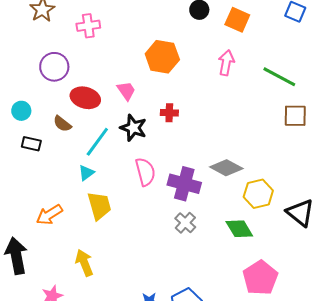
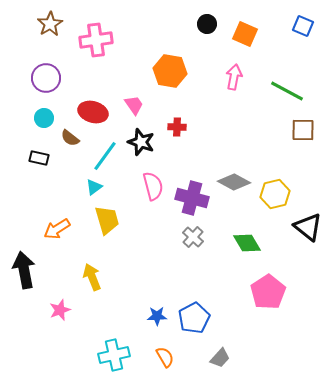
pink cross: (88, 26) -> (96, 40), size x1.4
purple circle: (54, 67) -> (46, 78), moved
cyan circle: (21, 111) -> (44, 118), moved
yellow hexagon: (258, 194) -> (275, 194), moved

